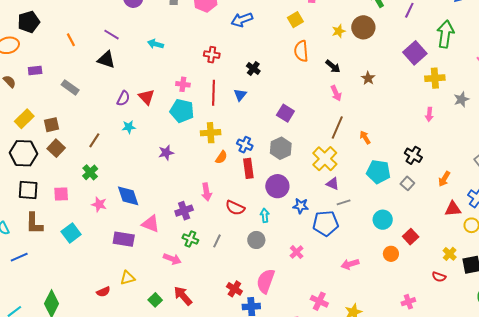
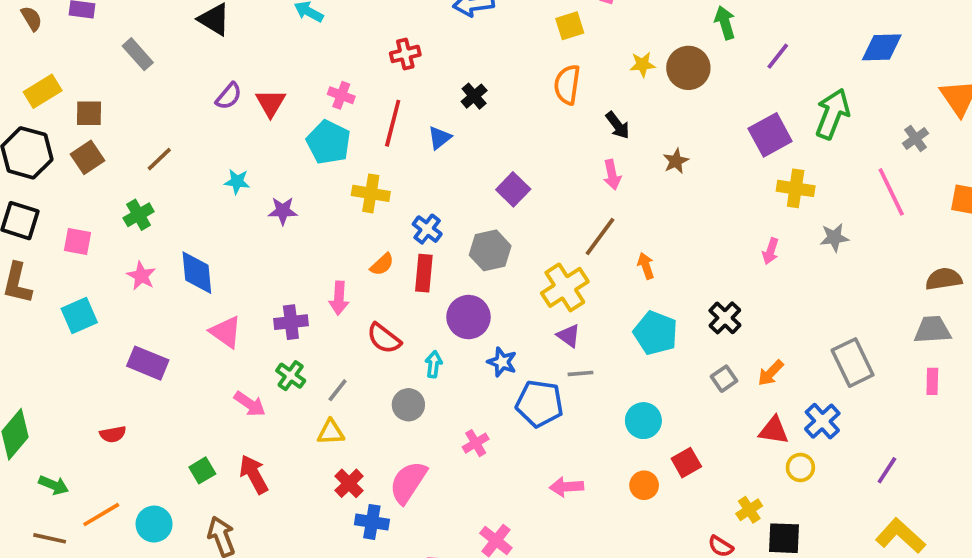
red cross: (212, 55) -> (405, 54), turned -35
cyan star: (129, 127) -> (237, 182), moved
orange semicircle: (221, 157) -> (382, 264), moved
gray square: (407, 183) -> (724, 379), moved
purple rectangle: (124, 239) -> (148, 363), moved
yellow triangle: (128, 278) -> (331, 432), moved

